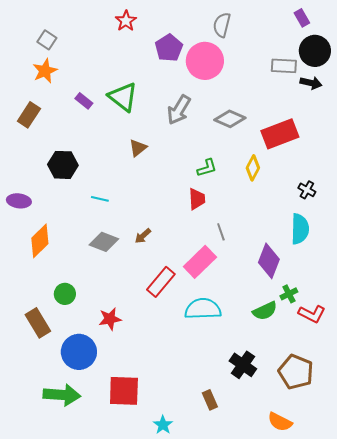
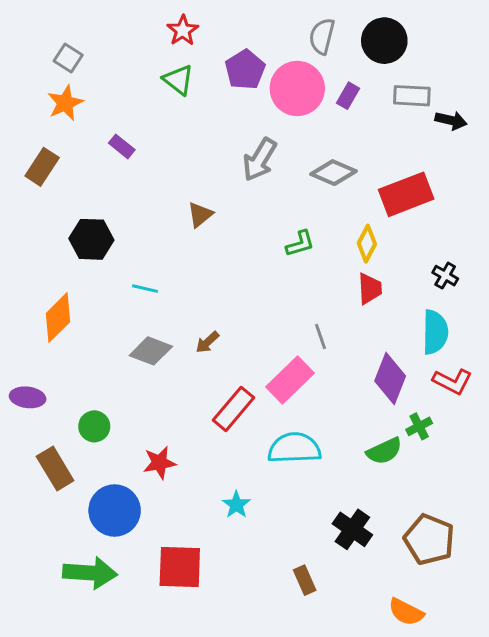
purple rectangle: (302, 18) -> (348, 96), moved, turned 60
black circle: (315, 51) -> (384, 41), moved
green triangle: (123, 97) -> (178, 80), moved, size x0.7
red trapezoid: (197, 199) -> (370, 289), moved
purple ellipse: (19, 201) -> (28, 397), moved
orange diamond: (40, 241) -> (58, 318), moved
red L-shape: (312, 314) -> (452, 381), moved
cyan star: (163, 425) -> (236, 505), moved

